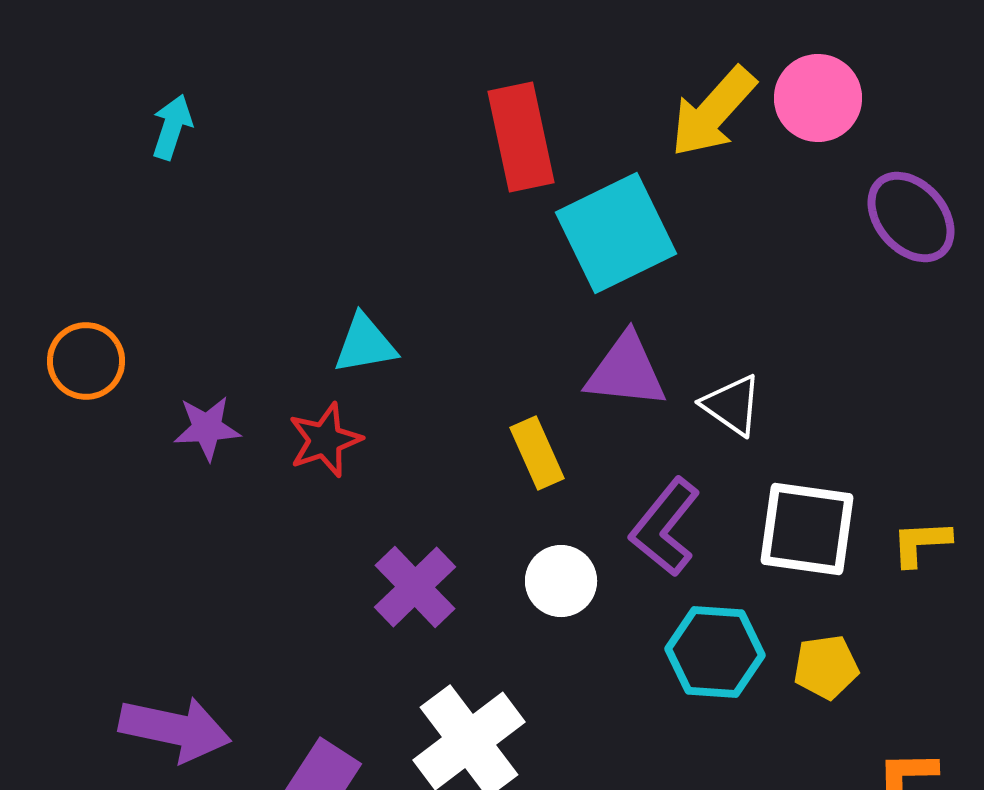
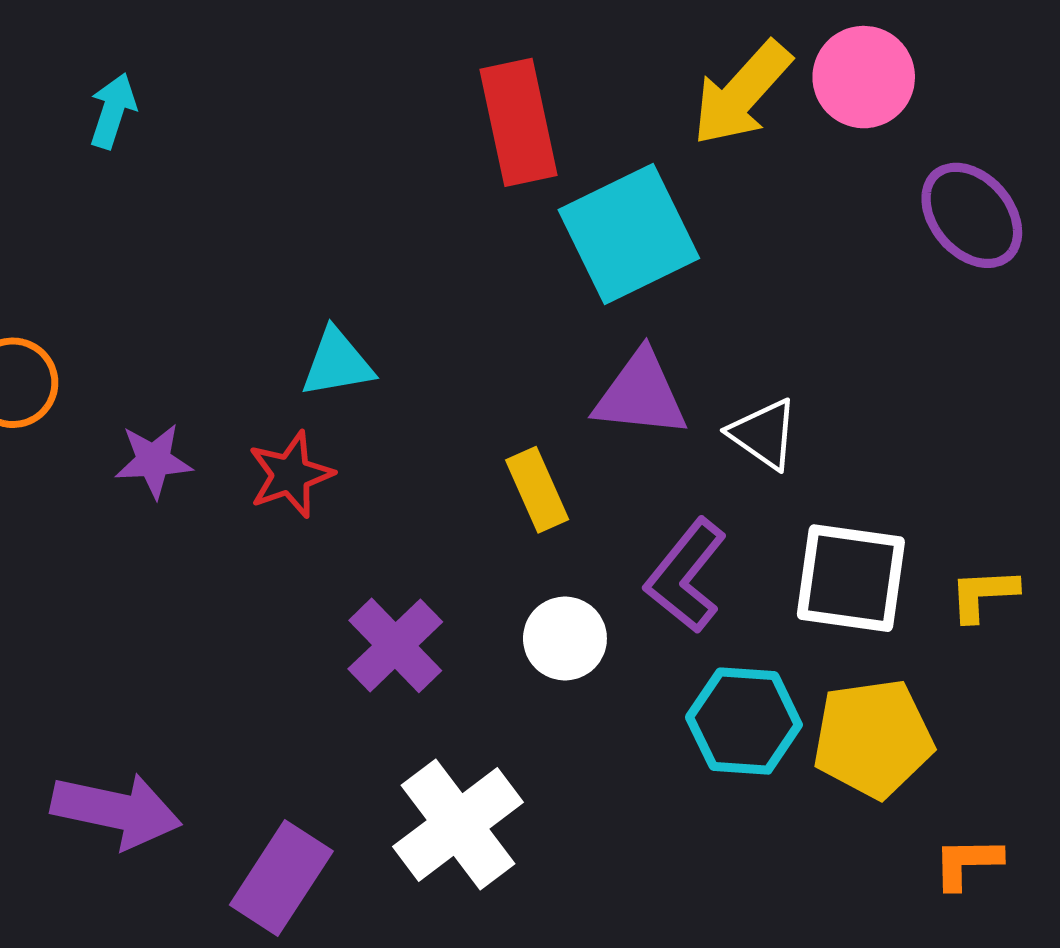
yellow pentagon: (826, 667) -> (873, 738), size x1.6

